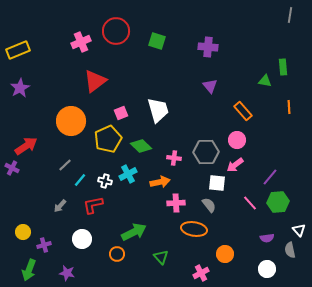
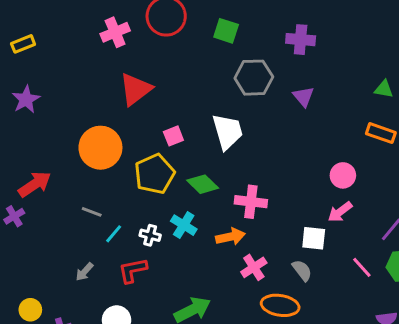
yellow rectangle: (18, 50) -> (23, 44), size x0.7
orange rectangle: (243, 111) -> (381, 133), moved, turned -30
gray hexagon: (206, 152) -> (254, 78), moved
pink cross: (174, 158) -> (251, 202), size x1.5
gray line: (65, 165) -> (92, 212), turned 64
purple cross: (12, 168) -> (14, 216), turned 32
cyan cross: (128, 174) -> (184, 225), turned -30
pink cross: (176, 203) -> (254, 267), turned -30

